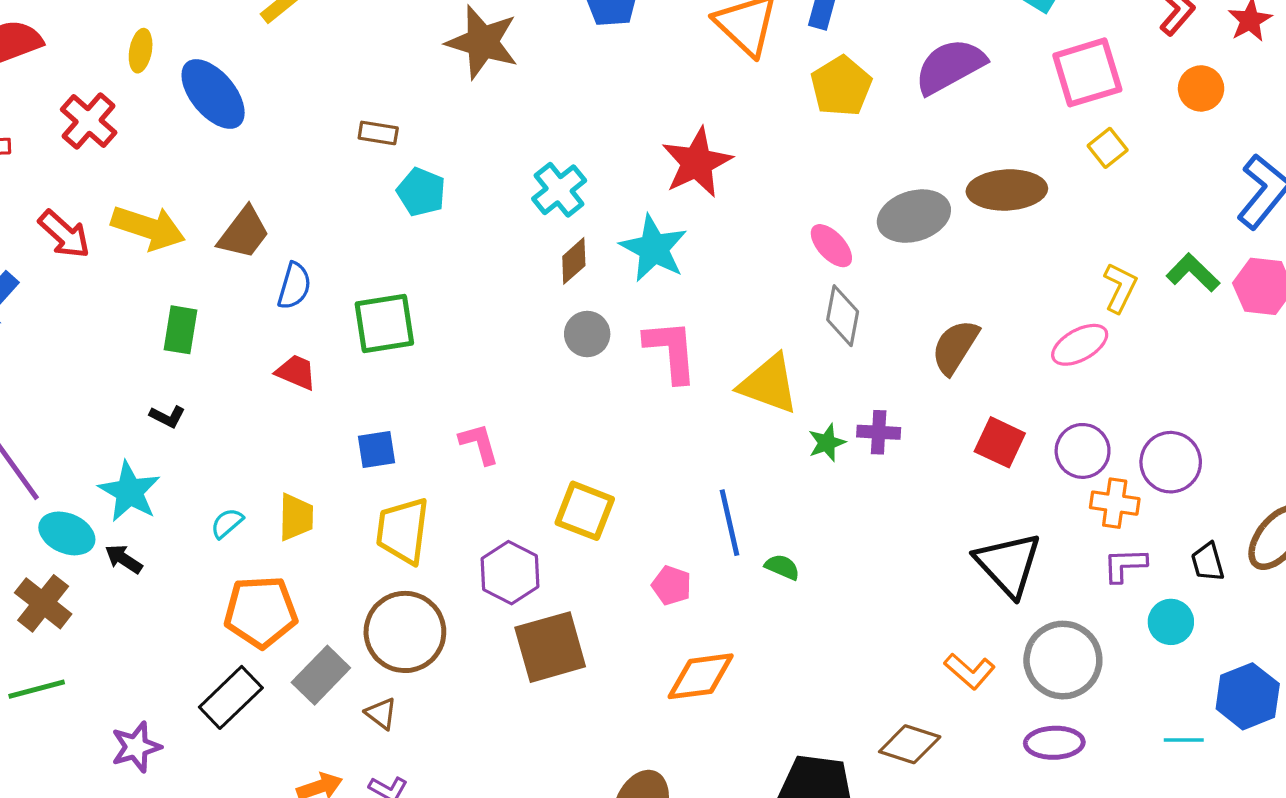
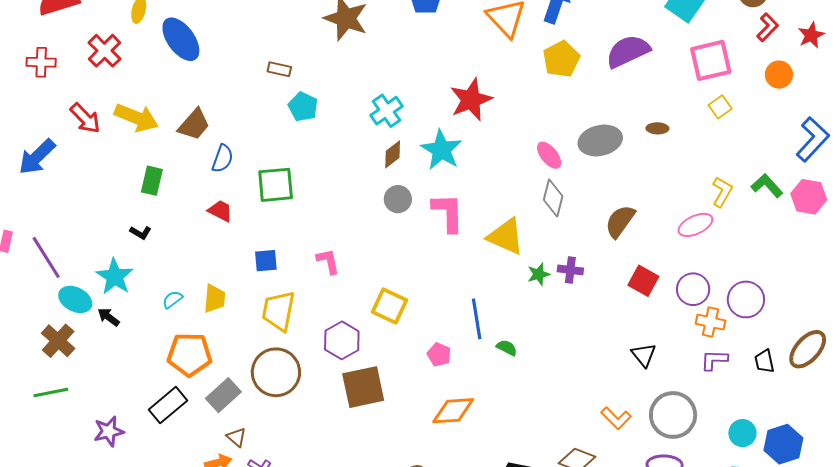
brown ellipse: (1007, 190) -> (657, 128), size x0.5
black triangle: (1008, 564) -> (644, 355), size x0.6
cyan circle: (1171, 622) -> (742, 433), moved
brown triangle: (381, 713) -> (236, 437), moved

